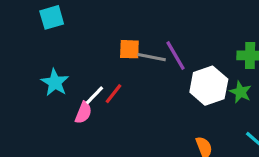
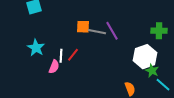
white hexagon: (209, 86) -> (145, 57), moved
green star: (240, 92) -> (152, 71), moved
white line: (95, 95) -> (61, 56), turned -40

